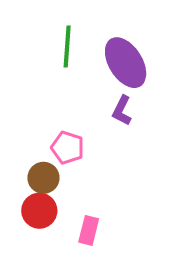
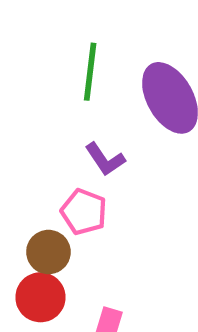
purple L-shape: (122, 111) -> (105, 159), moved, turned -64

